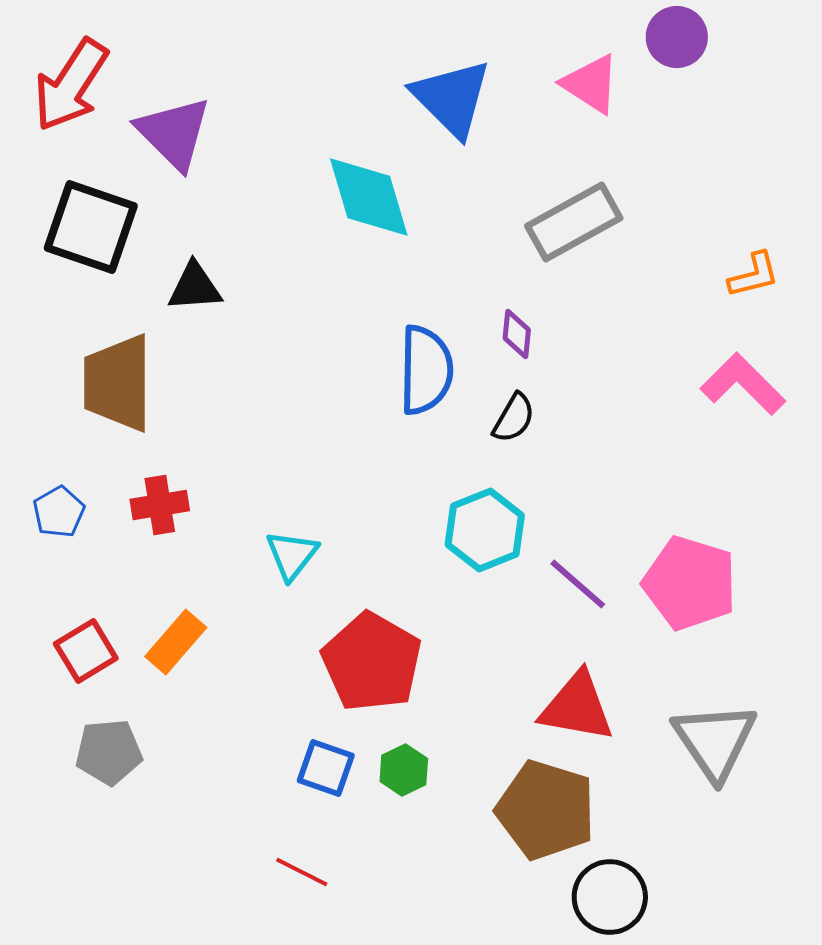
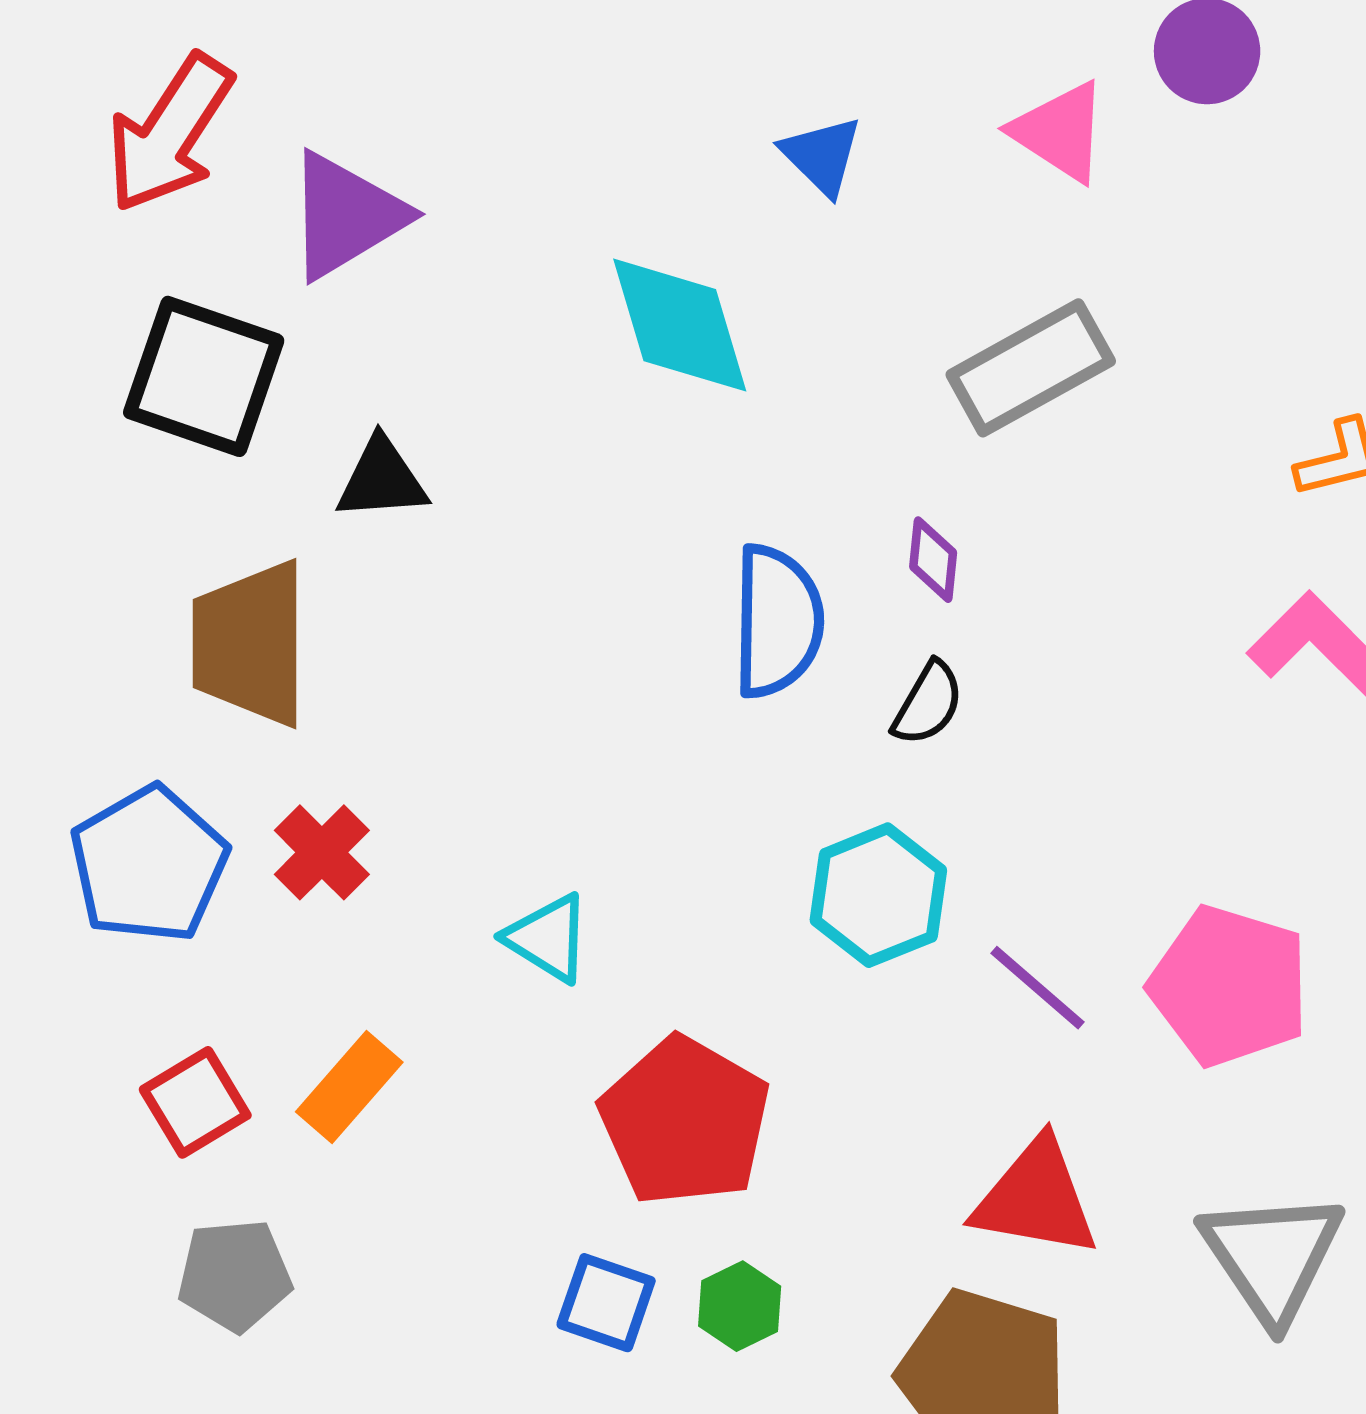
blue triangle: (452, 98) -> (822, 156), size x0.6
purple triangle: (174, 133) -> (346, 216), turned 44
red cross: (160, 505) -> (322, 852), turned -36
blue pentagon: (59, 512) -> (149, 864), size x1.8
cyan triangle: (292, 555) -> (548, 938), turned -36

